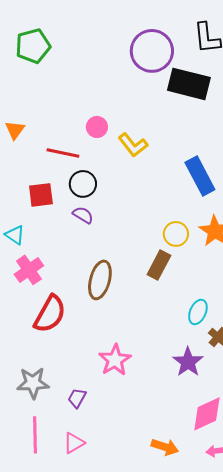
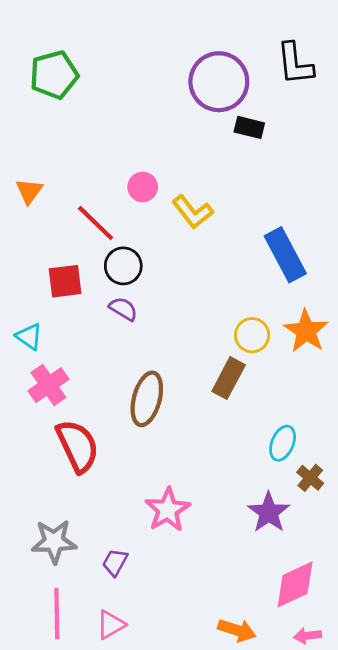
black rectangle: (189, 84) -> (249, 127), moved, size x0.5
red line: (63, 153) -> (96, 223), turned 32
red semicircle: (50, 314) -> (78, 446), turned -54

